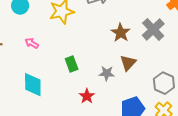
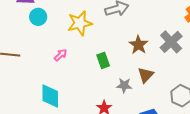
pink arrow: (32, 43) -> (61, 55), moved, turned 104
green rectangle: (72, 64) -> (103, 60), moved

